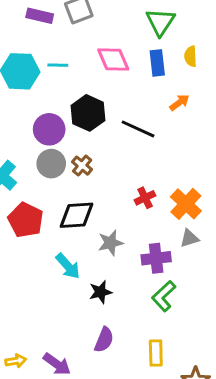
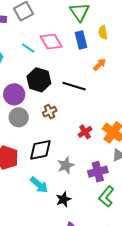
cyan line: (58, 65) -> (28, 48), moved, turned 40
brown cross: (82, 166) -> (50, 112), moved, turned 32

